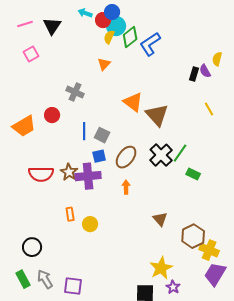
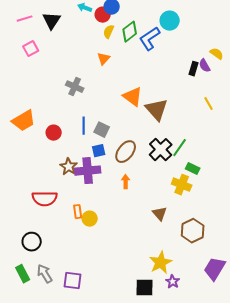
cyan circle: (116, 26) -> (170, 21), moved
yellow semicircle: (217, 59) -> (217, 54), turned 112
red circle: (52, 115) -> (54, 133), moved
red semicircle: (41, 174) -> (45, 199), moved
orange rectangle: (70, 214) -> (78, 212), moved
yellow cross: (209, 250) -> (182, 185), moved

